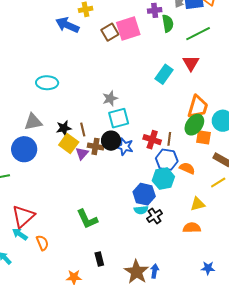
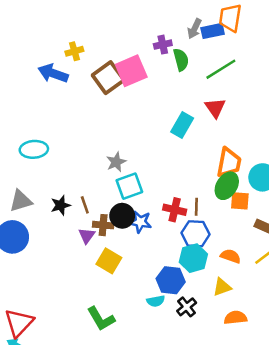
brown square: (110, 32) -> (108, 78), size x1.4
yellow square: (69, 143) -> (109, 261), moved
orange semicircle: (187, 168) -> (231, 256), moved
yellow triangle: (198, 204) -> (222, 287), moved
cyan semicircle: (141, 210) -> (156, 301), moved

